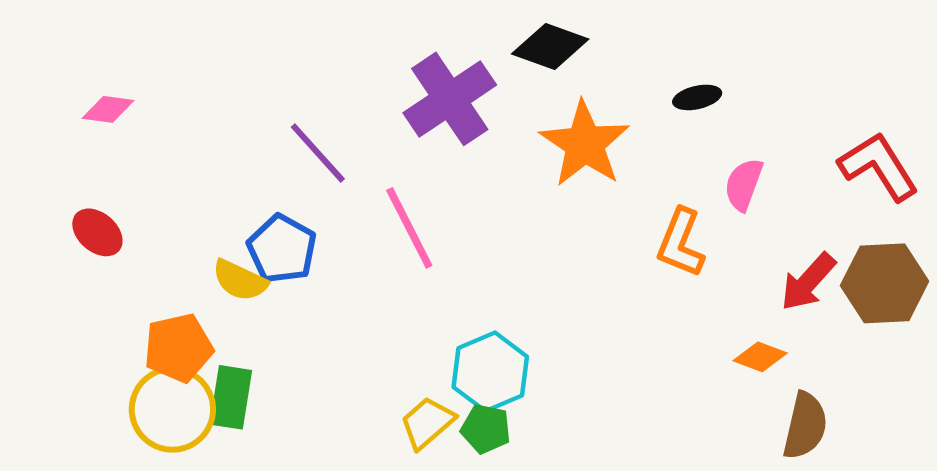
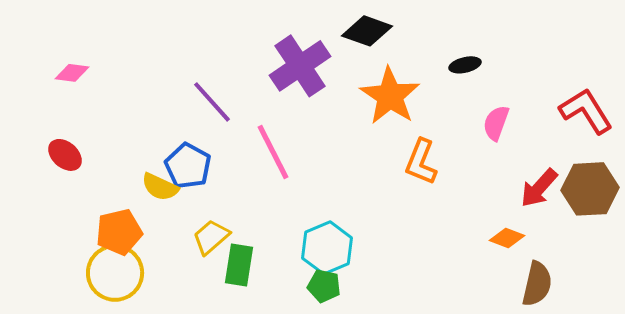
orange L-shape: (681, 243) -> (421, 162), moved
green rectangle: (231, 397) -> (239, 265), moved
yellow trapezoid: (427, 423) -> (211, 237), moved

